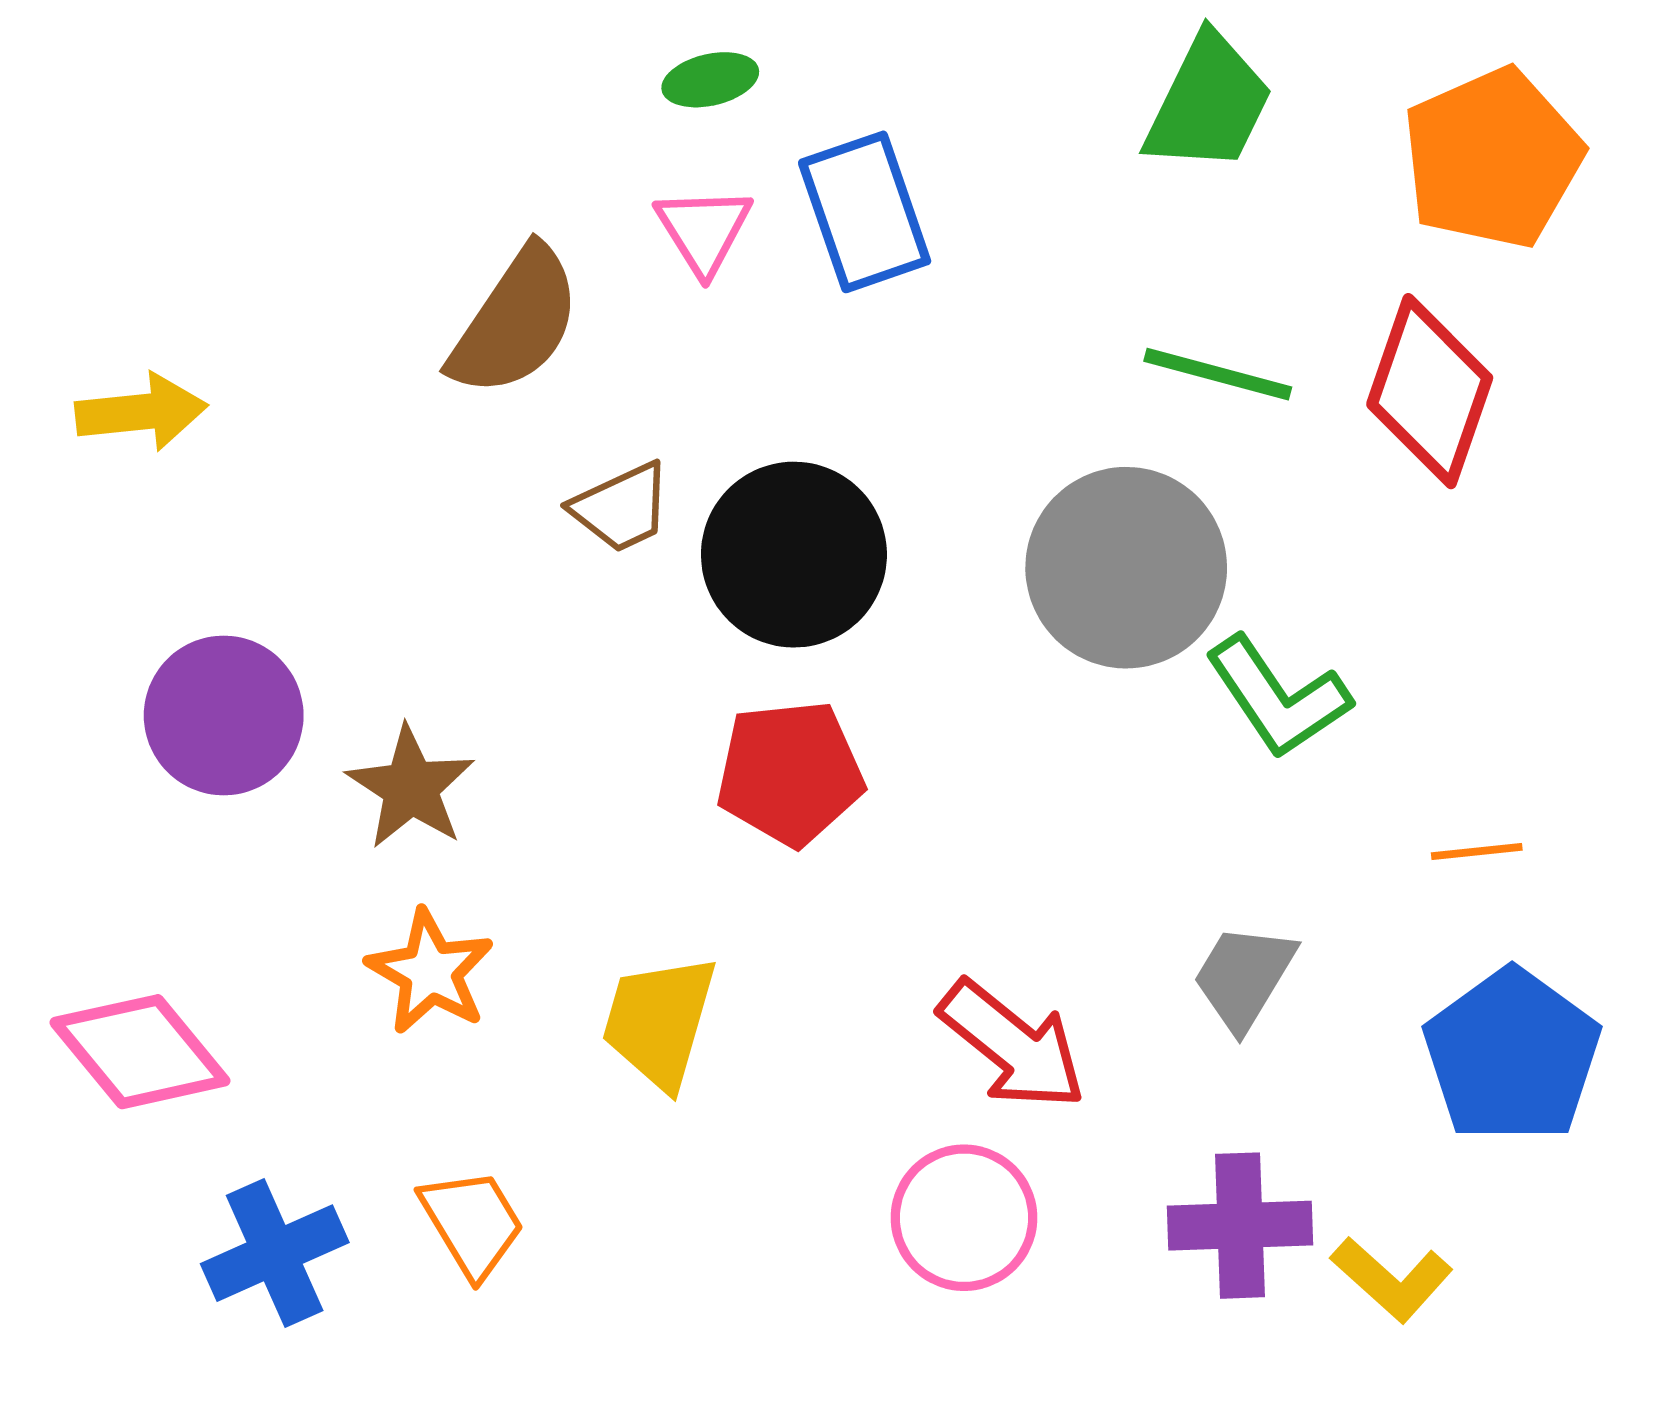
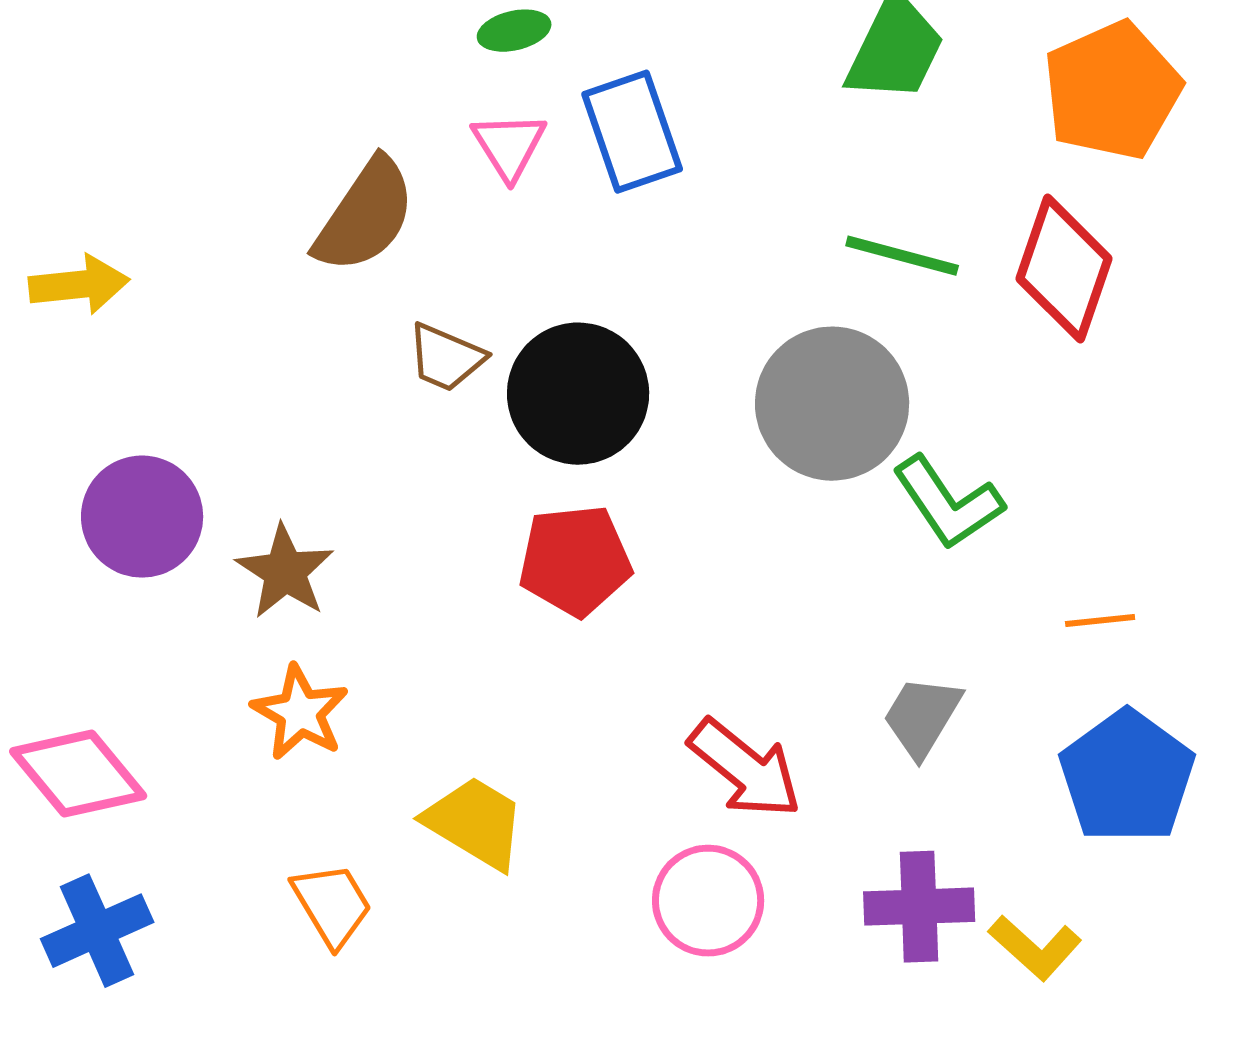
brown trapezoid: (621, 508) -> (446, 358), turned 48
yellow trapezoid: (659, 1022) -> (475, 823), moved, turned 105
blue cross: (275, 1253) -> (97, 931), moved

